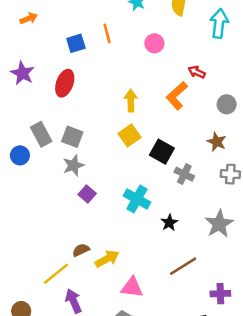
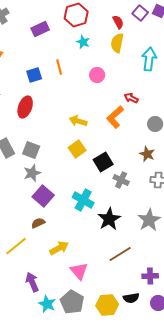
yellow arrow: (131, 101) -> (78, 121), turned -72
black square: (162, 152) -> (103, 162), turned 30
purple square: (87, 194) -> (43, 196), size x1.5
black star: (169, 223) -> (109, 219), size x1.6
brown semicircle: (81, 250) -> (38, 223), moved
yellow line: (56, 274) -> (16, 246), moved
pink triangle: (132, 287) -> (79, 271), turned 42

